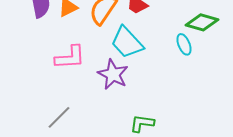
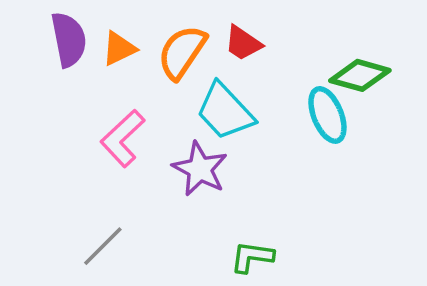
cyan ellipse: (184, 44) -> (327, 115), size x1.4
pink L-shape: (70, 57) -> (123, 138), turned 140

